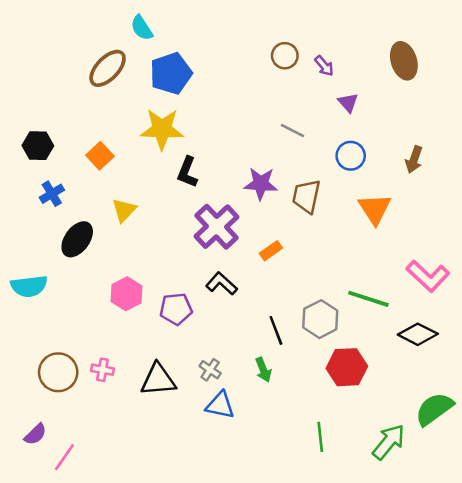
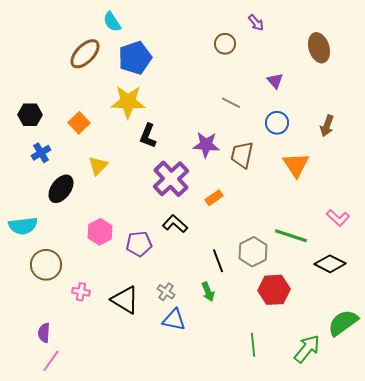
purple arrow: (324, 66) -> (256, 23), moved
pink L-shape: (428, 276) -> (338, 218), size x0.7
brown circle: (58, 372) -> (46, 265), moved
black triangle: (158, 380) -> (125, 300), turned 36
purple semicircle: (35, 434) -> (44, 333), moved, turned 138

